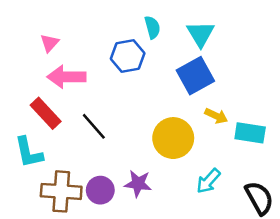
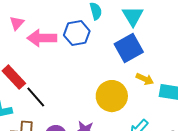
pink arrow: (66, 77) -> (42, 38), moved
black line: (94, 126) -> (36, 97), moved

